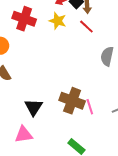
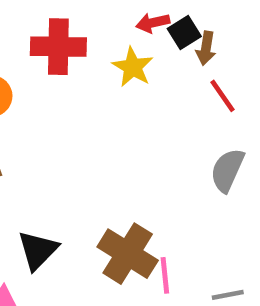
red cross: (24, 19) -> (58, 47), turned -30
red line: (86, 27) -> (222, 96), moved

